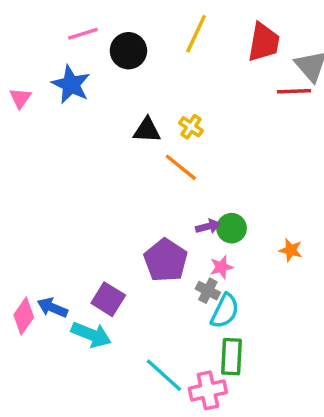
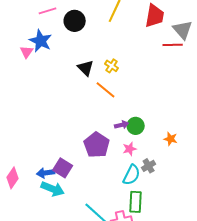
pink triangle: (20, 98) -> (27, 52), moved
black triangle: (147, 130) -> (86, 68), turned 42
gray cross: (208, 291) -> (149, 166), moved, turned 32
blue arrow: (52, 308) -> (46, 173), moved, turned -30

